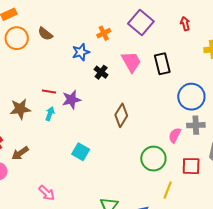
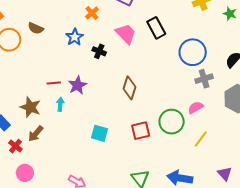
brown star: (20, 109) -> (30, 107), turned -30
pink semicircle: (175, 135) -> (196, 107), moved, turned 49
brown arrow: (20, 153) -> (36, 134), moved
red square: (191, 166) -> (141, 131), moved
yellow line: (168, 190) -> (201, 139), moved, turned 30

